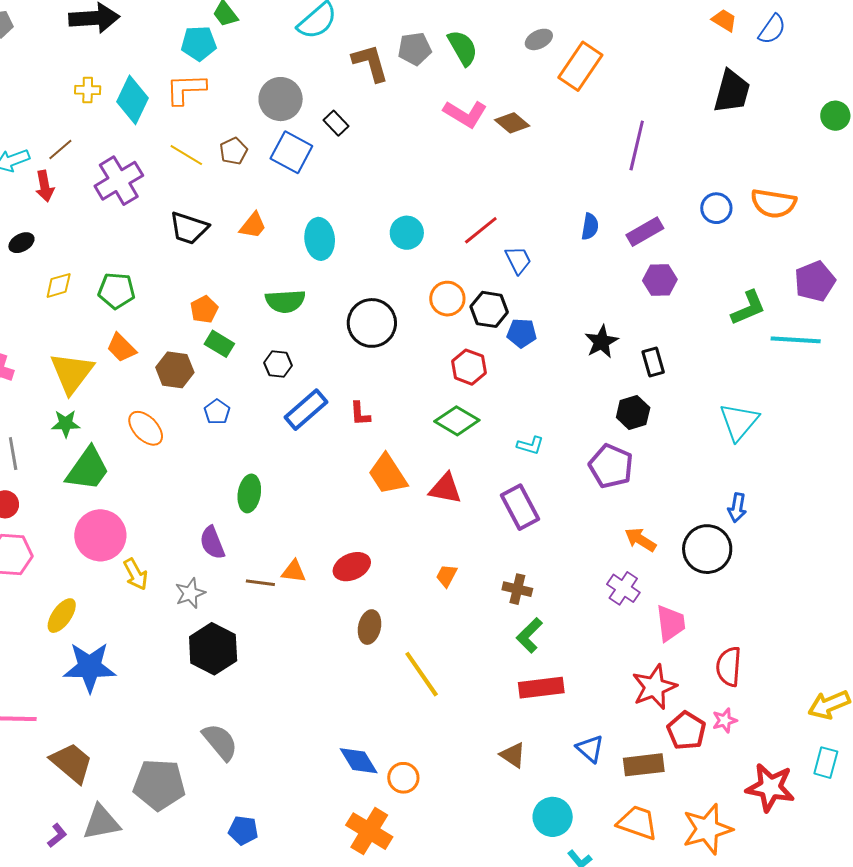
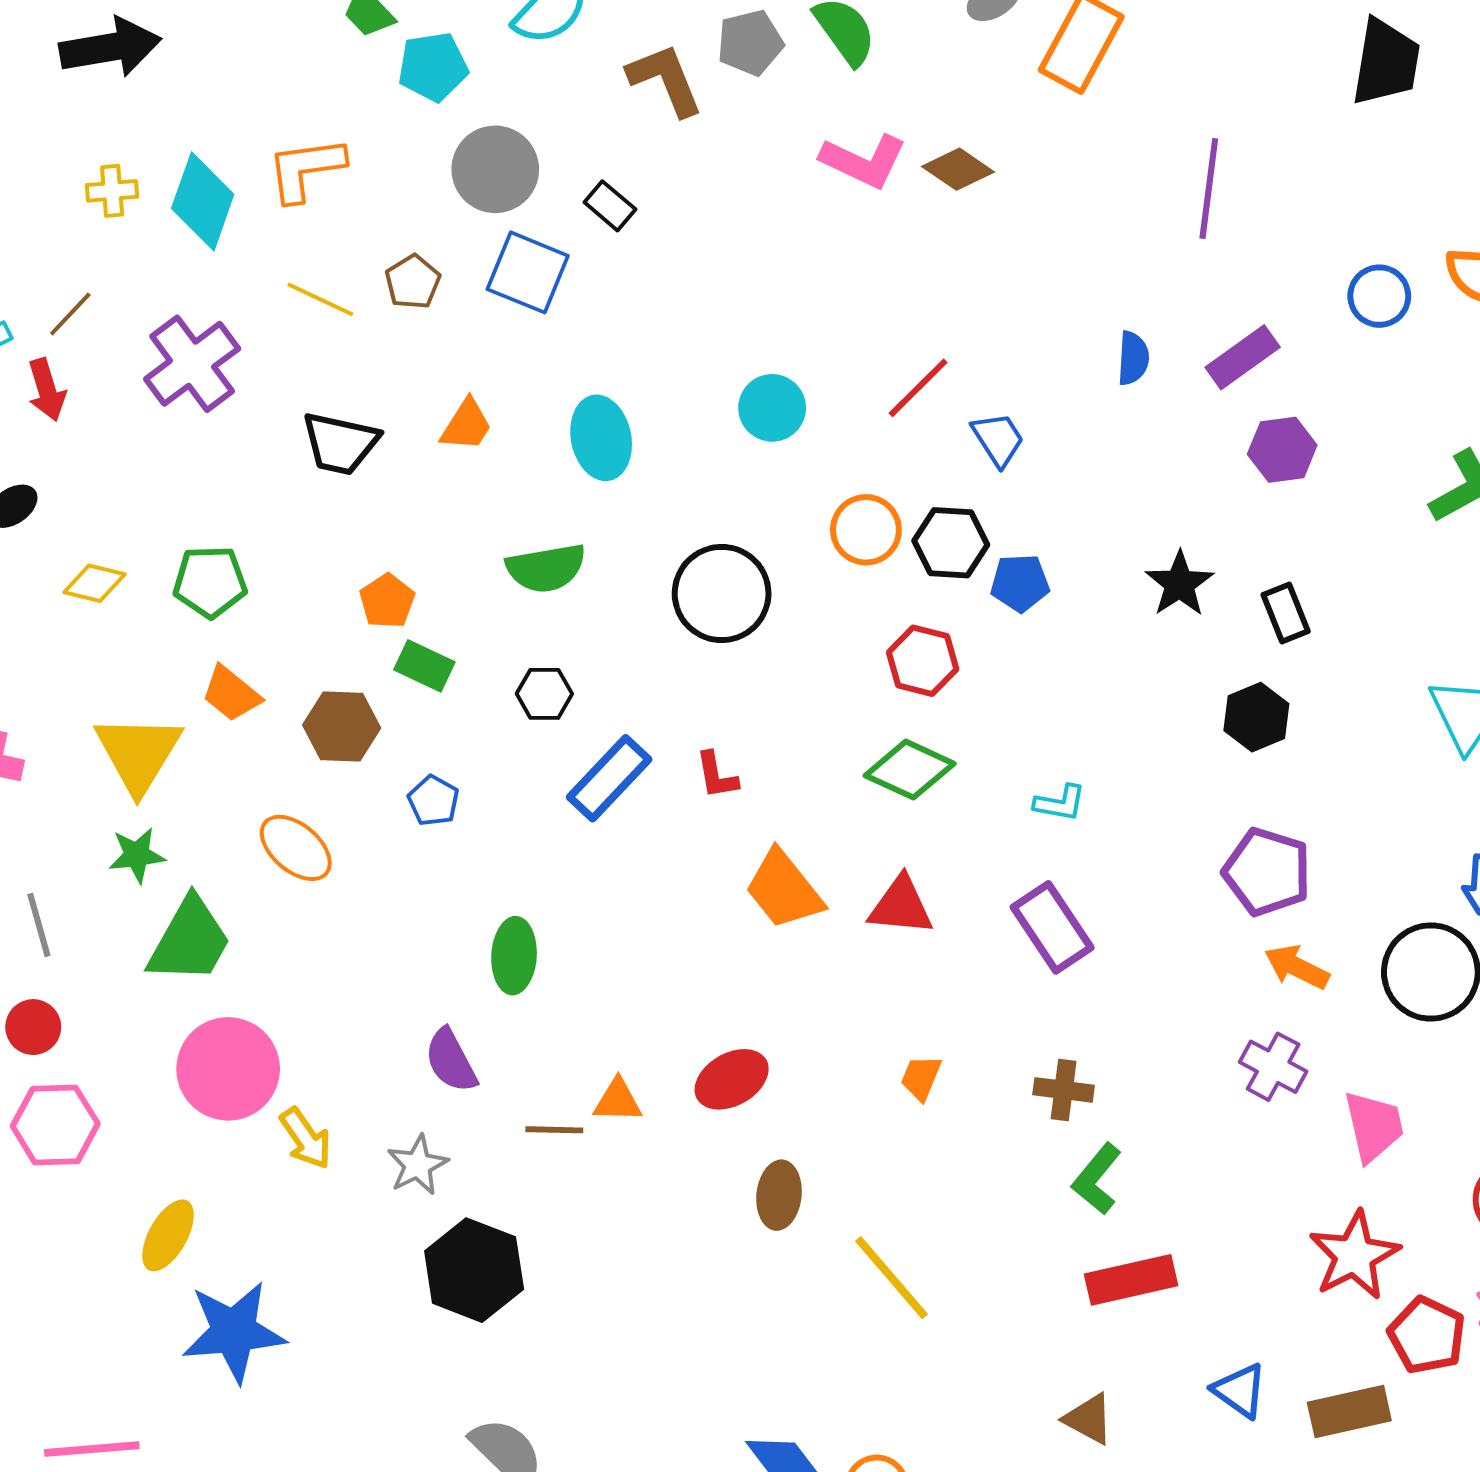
cyan pentagon: (199, 43) -> (433, 67), moved
yellow diamond: (59, 285) -> (94, 583), turned 36
purple pentagon: (611, 466) -> (1267, 872), moved

